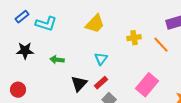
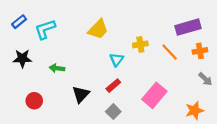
cyan L-shape: (46, 24) -> (45, 29), turned 145
cyan triangle: (101, 59) -> (117, 60), moved
red rectangle: (101, 83) -> (113, 86), moved
red circle: (18, 90) -> (34, 101), moved

